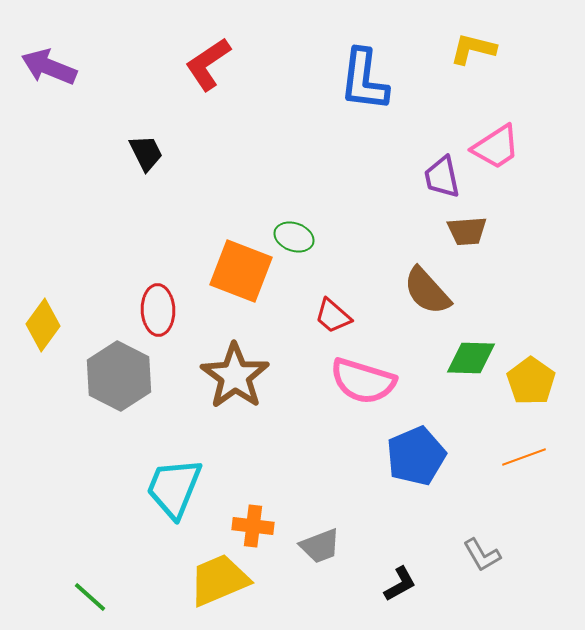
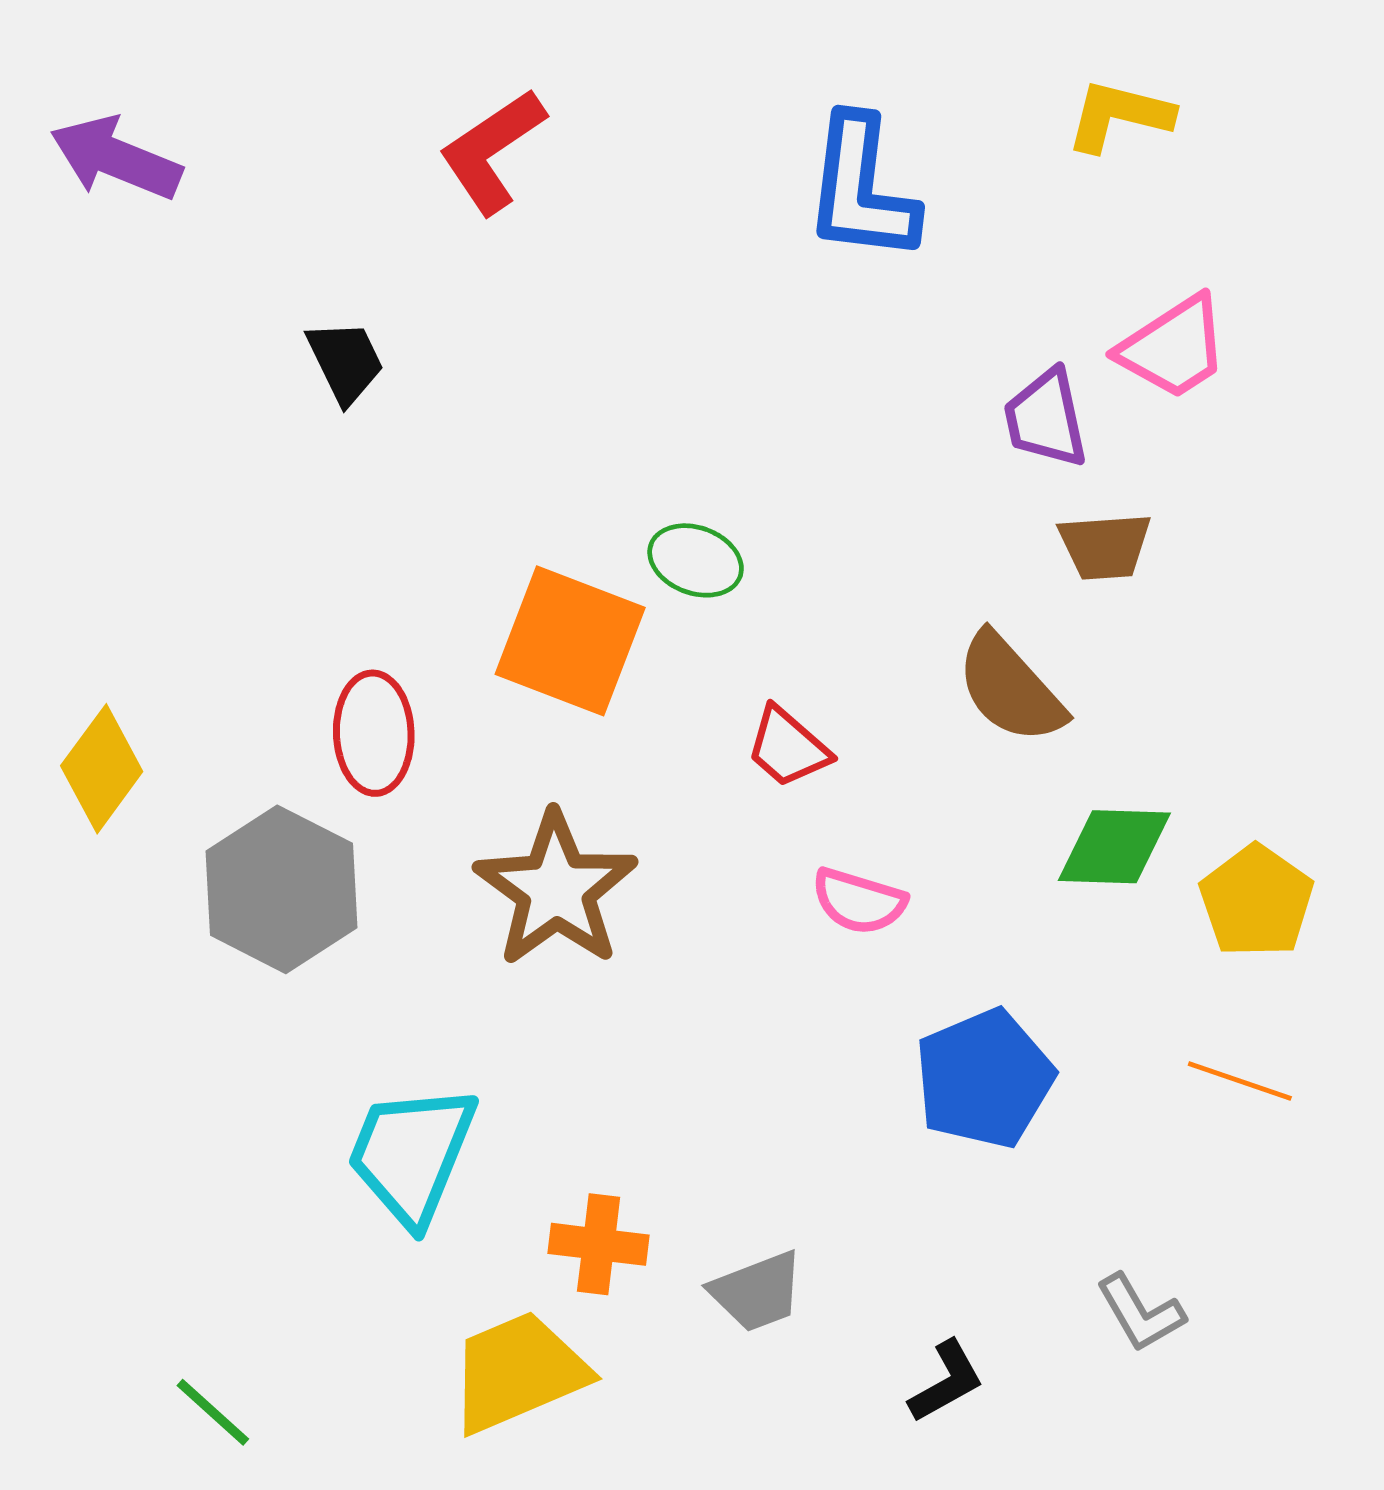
pink semicircle: (363, 381) -> (859, 901), size x0.6
orange line: (524, 457) -> (1240, 1081), turned 39

